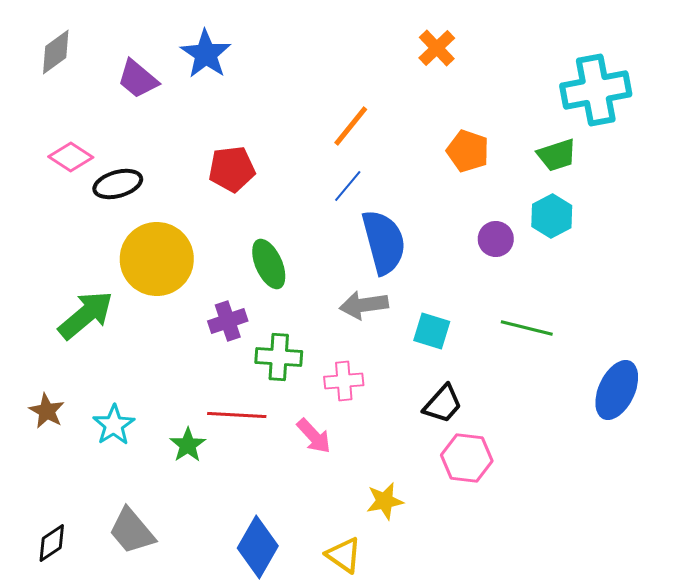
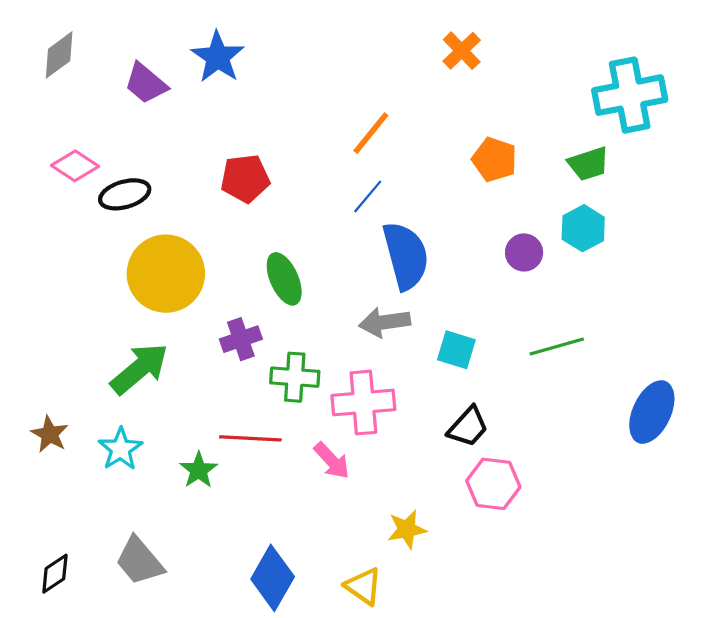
green arrow: (86, 315) -> (139, 369), moved
green line: (527, 328) -> (557, 347), turned -30
pink cross: (344, 381) -> (363, 403), size x1.5

